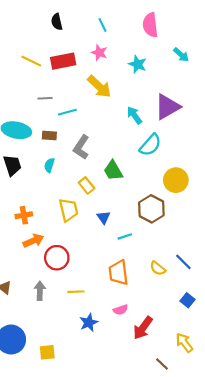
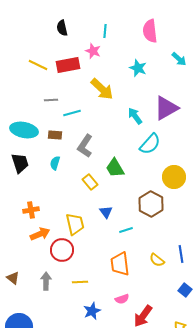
cyan line: (102, 25) -> (105, 31), turned 32
pink star: (99, 53) -> (93, 51), moved
yellow trapezoid: (68, 210) -> (75, 224), moved
blue line: (183, 262) -> (181, 254), turned 36

